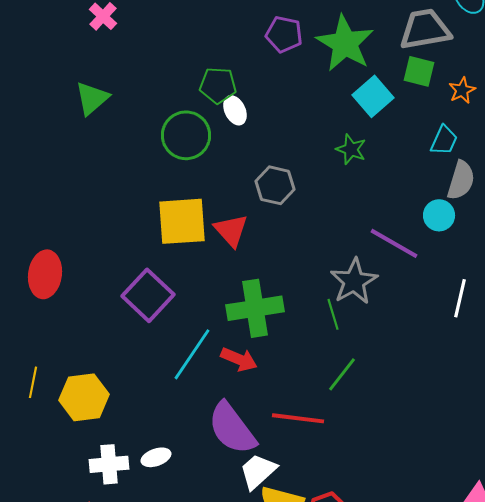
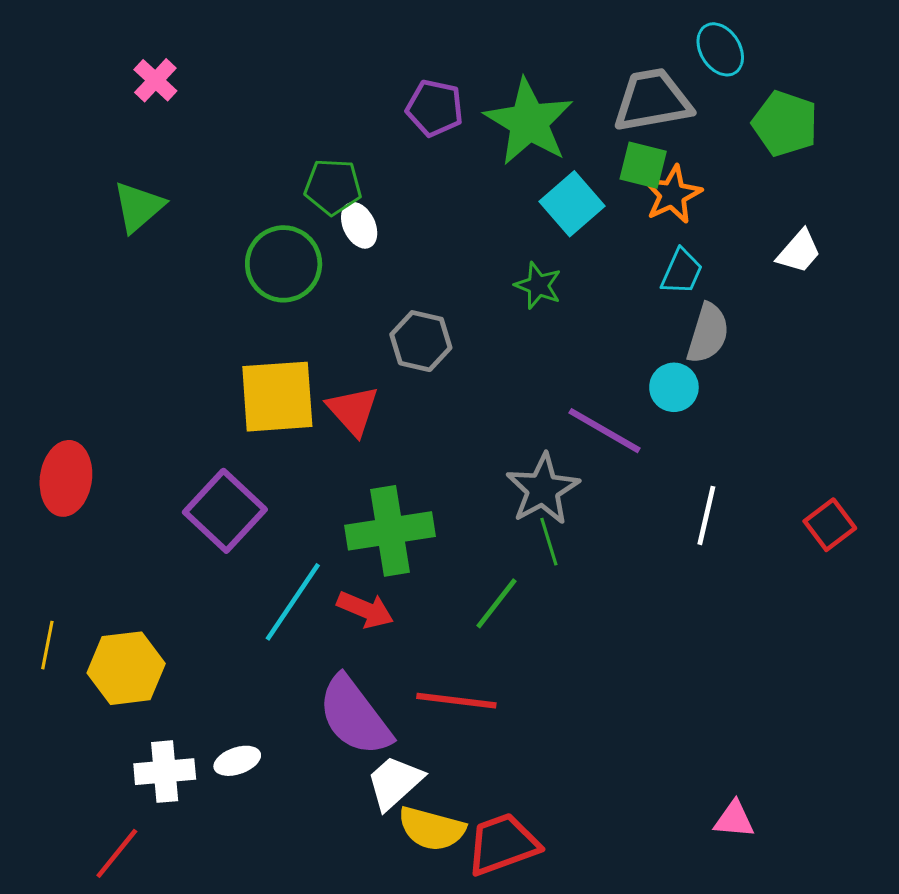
orange star: (462, 90) -> (672, 194), moved, size x1.4
green line: (333, 314) -> (549, 542), moved
green line: (342, 374) -> (496, 603), moved

